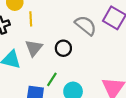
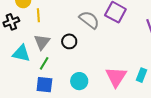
green line: (52, 79) -> (44, 63), moved

